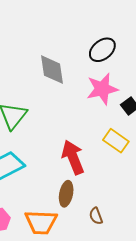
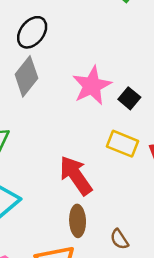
black ellipse: (102, 50) -> (32, 32), moved
gray diamond: (52, 70) -> (26, 76), turned 60

